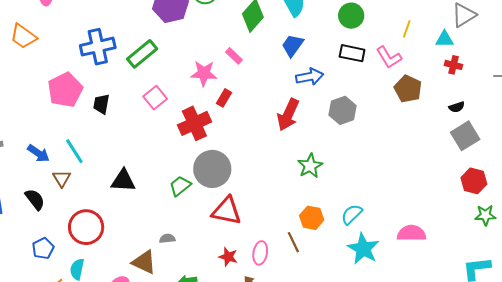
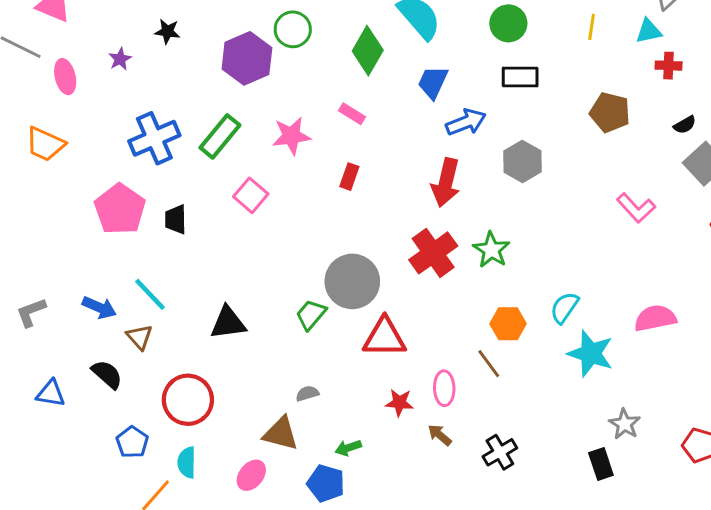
pink L-shape: (389, 57) -> (636, 208), moved
pink star: (204, 73) -> (291, 136), moved
red cross: (194, 123) -> (433, 253), moved

